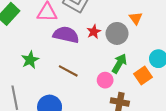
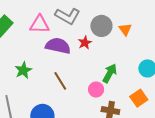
gray circle: (117, 33) -> (101, 26), moved
brown line: (68, 71) -> (60, 81), turned 30
orange square: (143, 76) -> (139, 98), moved

